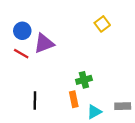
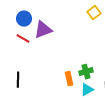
green cross: (84, 80) -> (86, 72), moved
black line: (35, 100) -> (18, 80), moved

